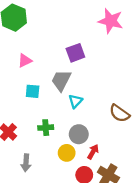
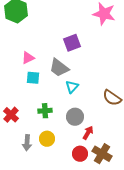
pink triangle: (25, 61) -> (28, 58), moved
gray trapezoid: (61, 80) -> (59, 68), turned -80
yellow circle: (67, 153) -> (47, 139), moved

